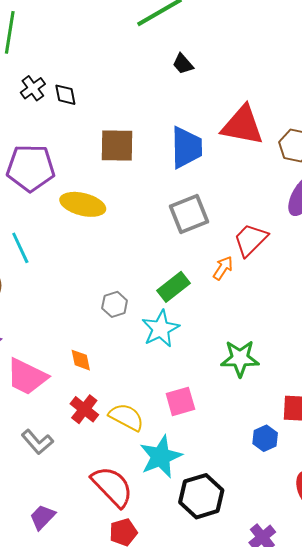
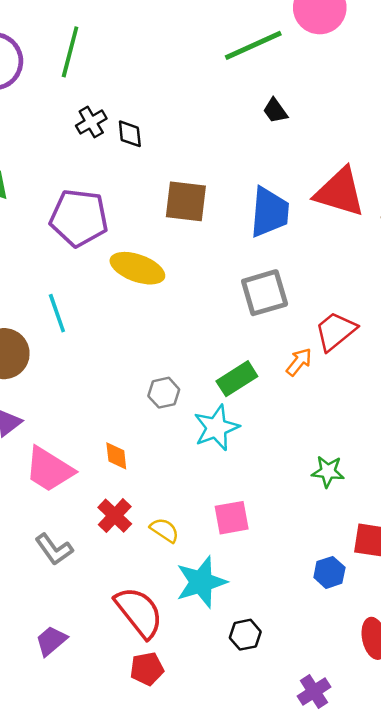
green star: (240, 358) -> (328, 472), moved, size x0.7
yellow semicircle: (126, 417) -> (164, 530), size x0.7
black hexagon: (201, 496) -> (245, 635), size x0.6

